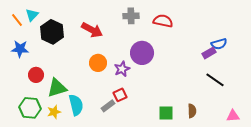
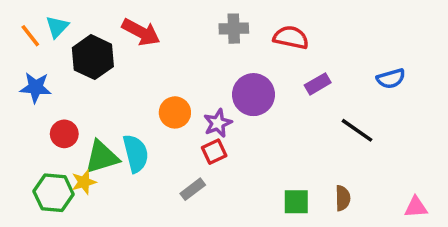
red arrow: (92, 30) -> (141, 32), moved
purple rectangle: (209, 53) -> (318, 84), moved
black line: (215, 80) -> (357, 130), moved
red square: (120, 95) -> (214, 152), moved
cyan semicircle: (76, 105) -> (136, 153), moved
yellow star: (54, 112) -> (84, 182), moved

